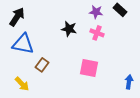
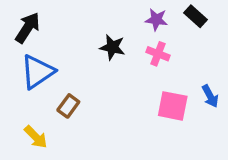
blue triangle: (23, 44) -> (37, 72), turned -45
pink square: (89, 68) -> (173, 106), moved
blue arrow: (129, 82) -> (210, 96), moved, turned 144

